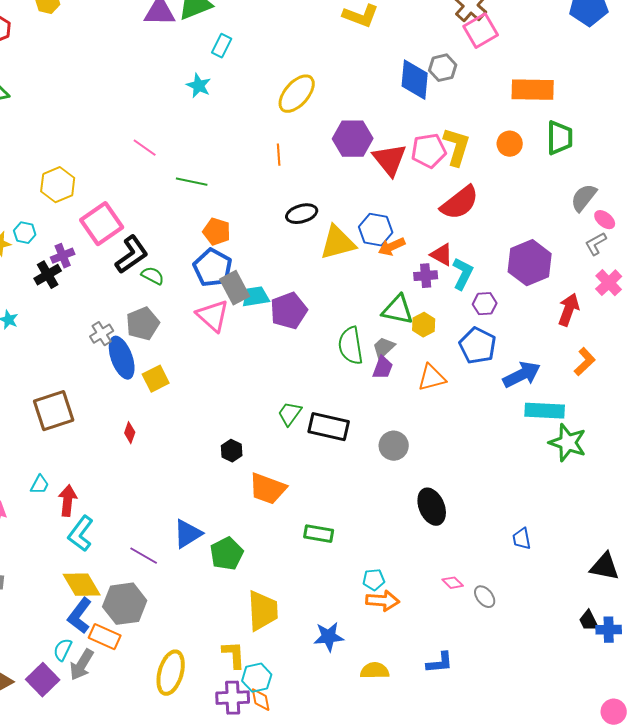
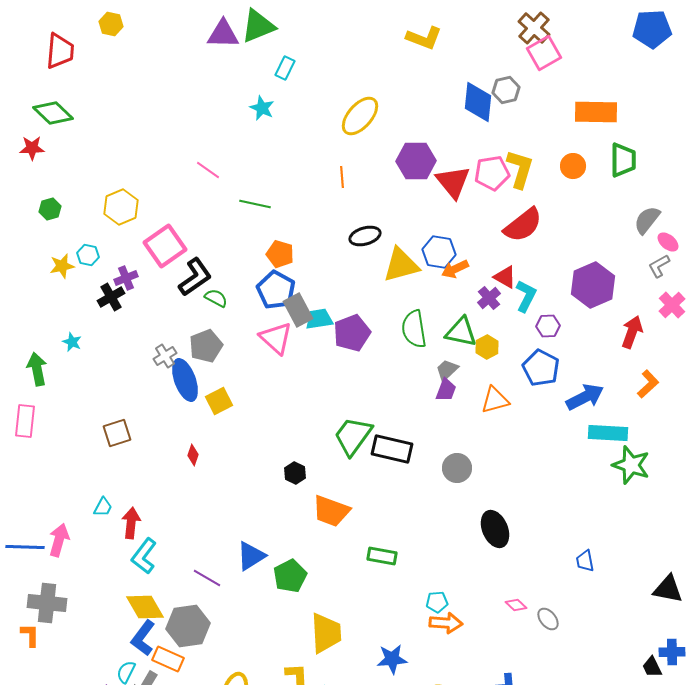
purple cross: (426, 276) -> (489, 298), turned -35
green semicircle: (351, 346) -> (414, 329), moved
brown square: (54, 411) -> (117, 433), size x0.7
green trapezoid: (290, 414) -> (353, 436), size x1.6
black trapezoid: (589, 621) -> (652, 667), moved

